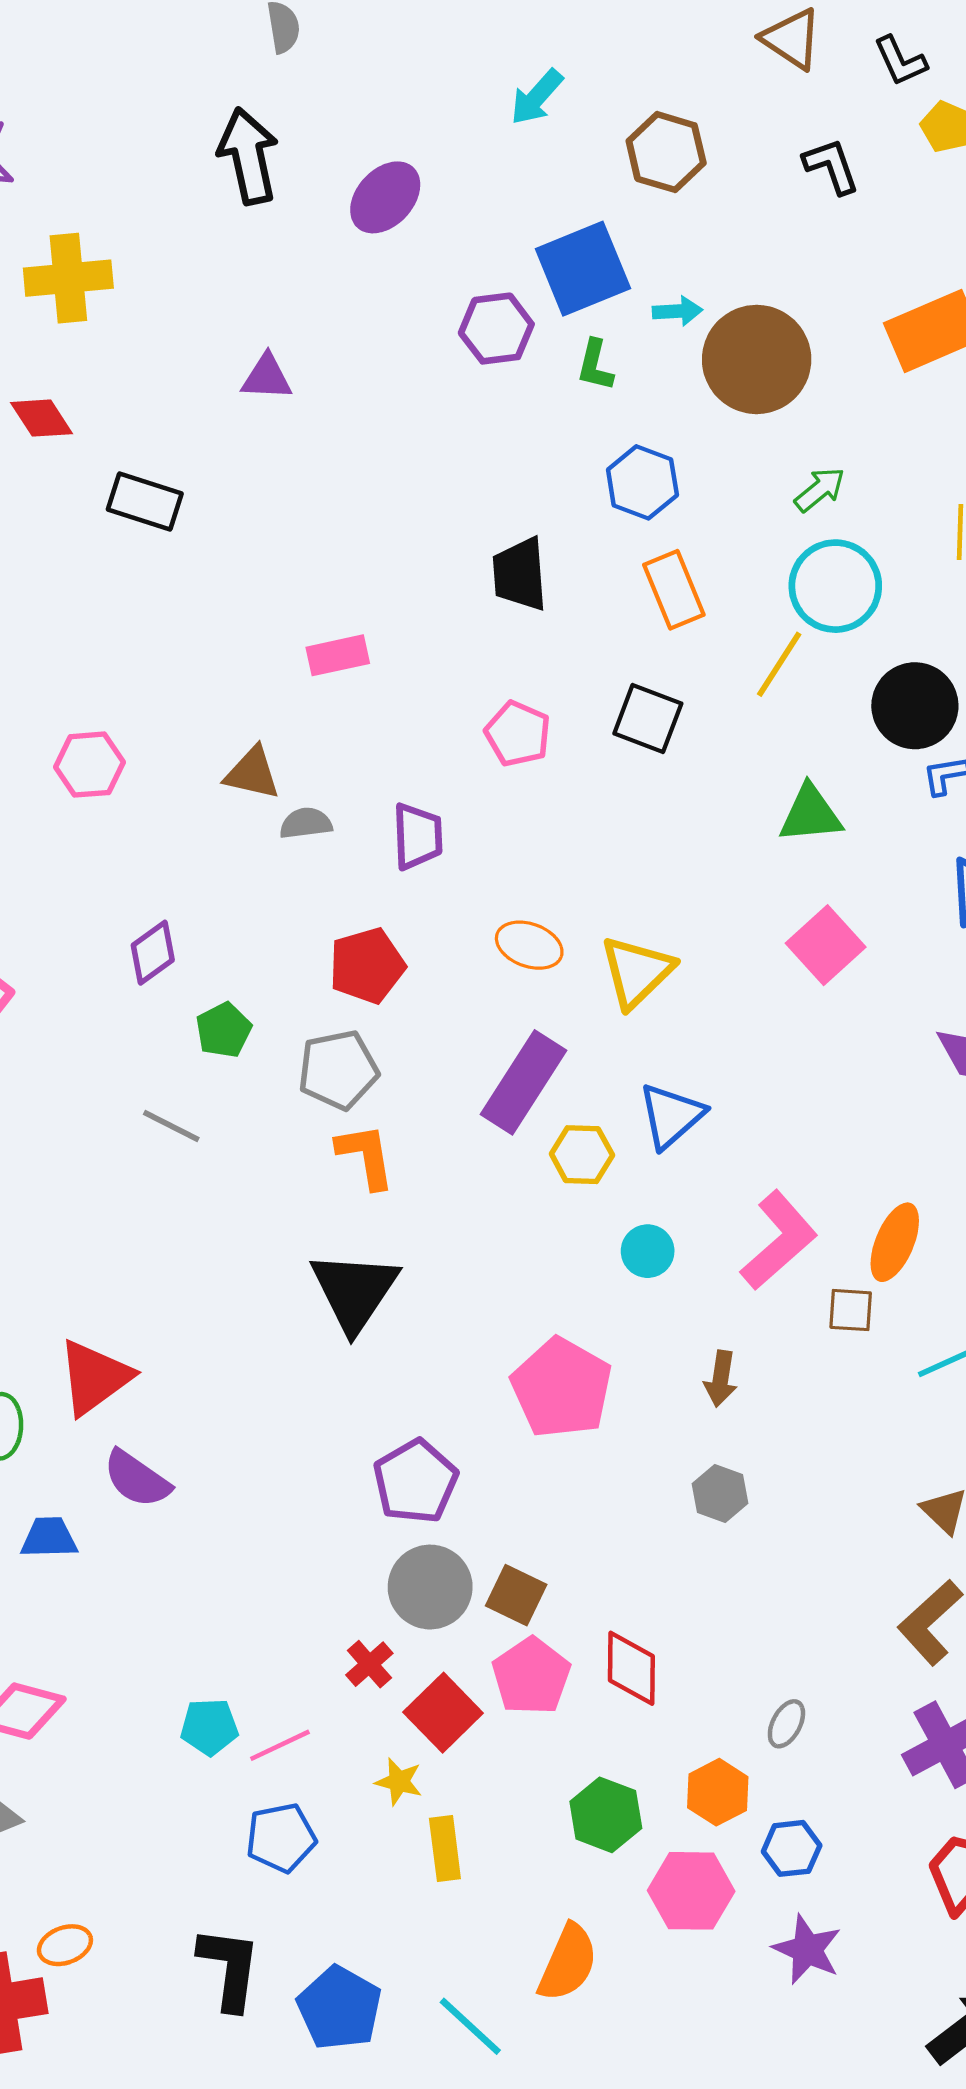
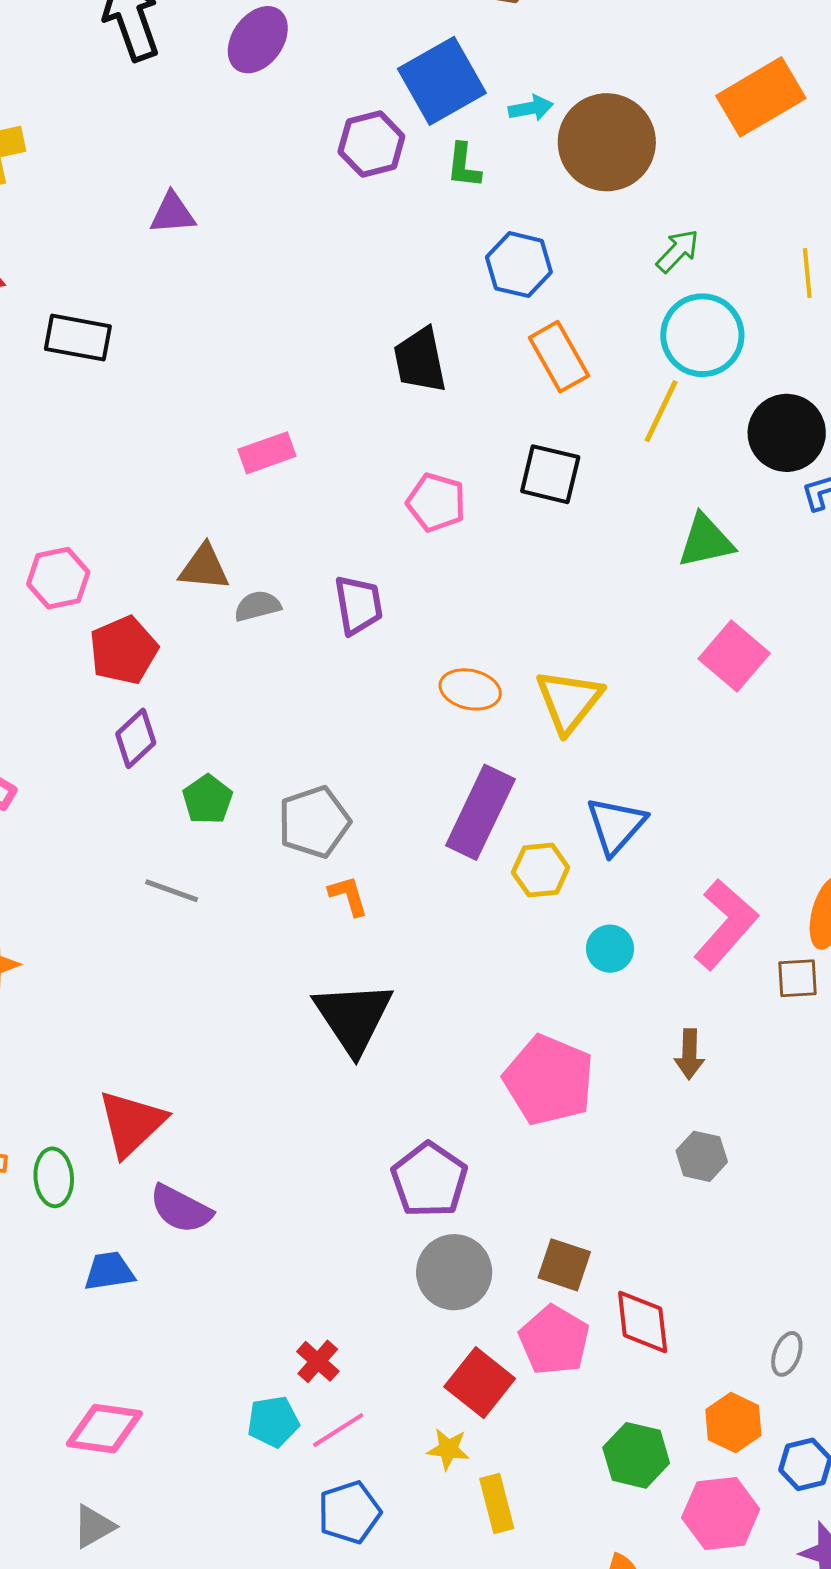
red pentagon: (367, 966) -> (124, 650), moved
orange L-shape: (366, 1156) -> (348, 896), size x0.7
brown square: (516, 1595) -> (564, 1265), moved
red cross: (369, 1664) -> (318, 1361), moved

